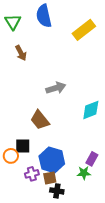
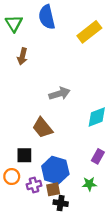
brown arrow: (21, 53) -> (22, 56), turned 42
orange circle: (11, 156) -> (12, 177), moved
purple rectangle: (92, 159) -> (98, 156), moved

